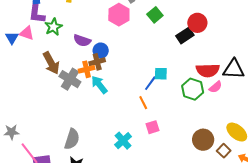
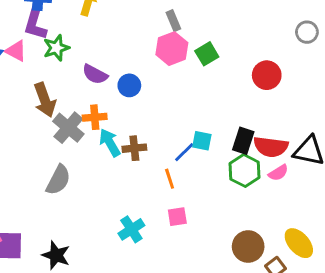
pink hexagon: (119, 15) -> (172, 49), moved
black rectangle: (185, 35) -> (243, 141), moved, turned -48
blue circle: (101, 51) -> (129, 85), moved
brown cross: (97, 62) -> (134, 148), moved
gray semicircle: (72, 139) -> (58, 180), moved

